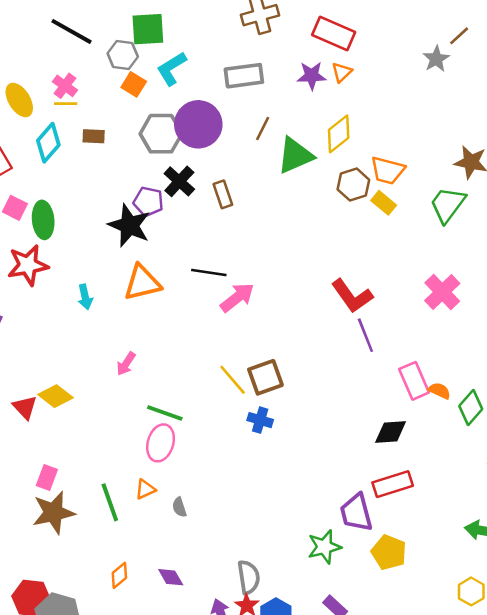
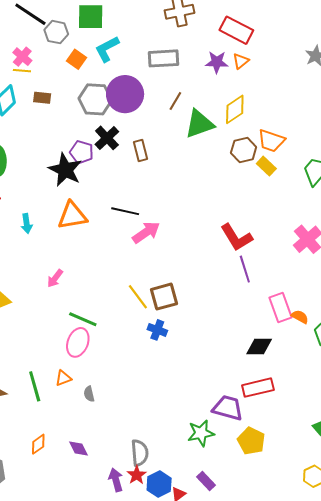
gray hexagon: (123, 55) -> (56, 32), moved
purple trapezoid: (356, 513) -> (228, 408), turned 116

